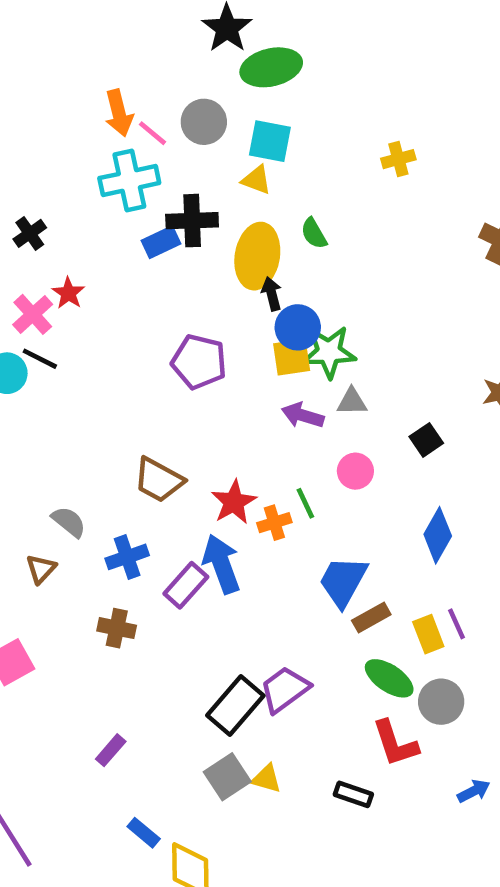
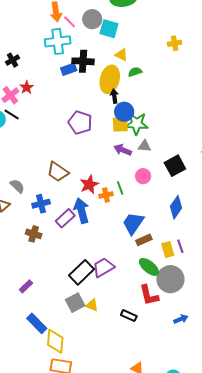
cyan square: (270, 141) -> (109, 29), moved
yellow triangle: (256, 180) -> (121, 55), moved
green semicircle: (314, 233) -> (135, 72), turned 96
black square: (426, 440) -> (175, 166), size x1.5
gray circle: (441, 702) -> (170, 279), size x1.4
blue rectangle: (144, 833) -> (37, 323), size x1.5

